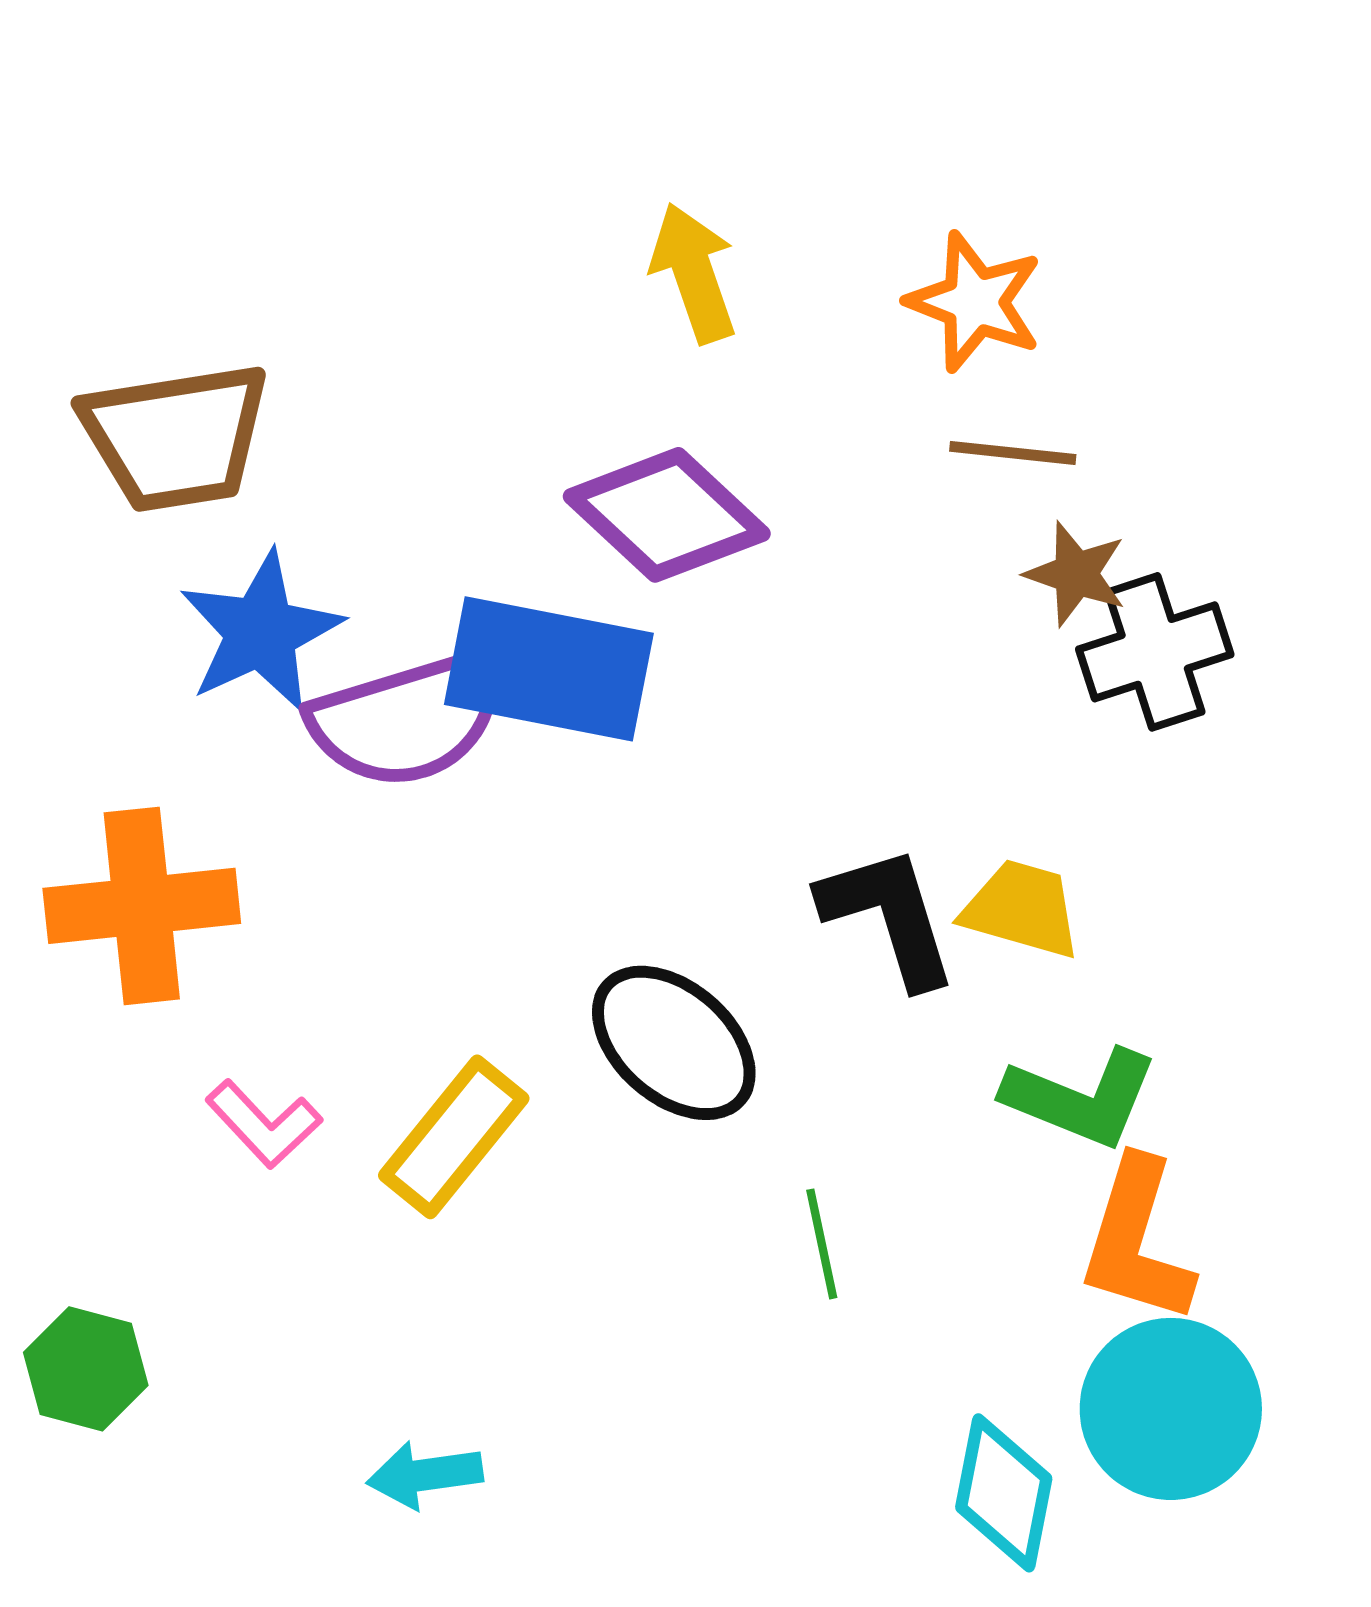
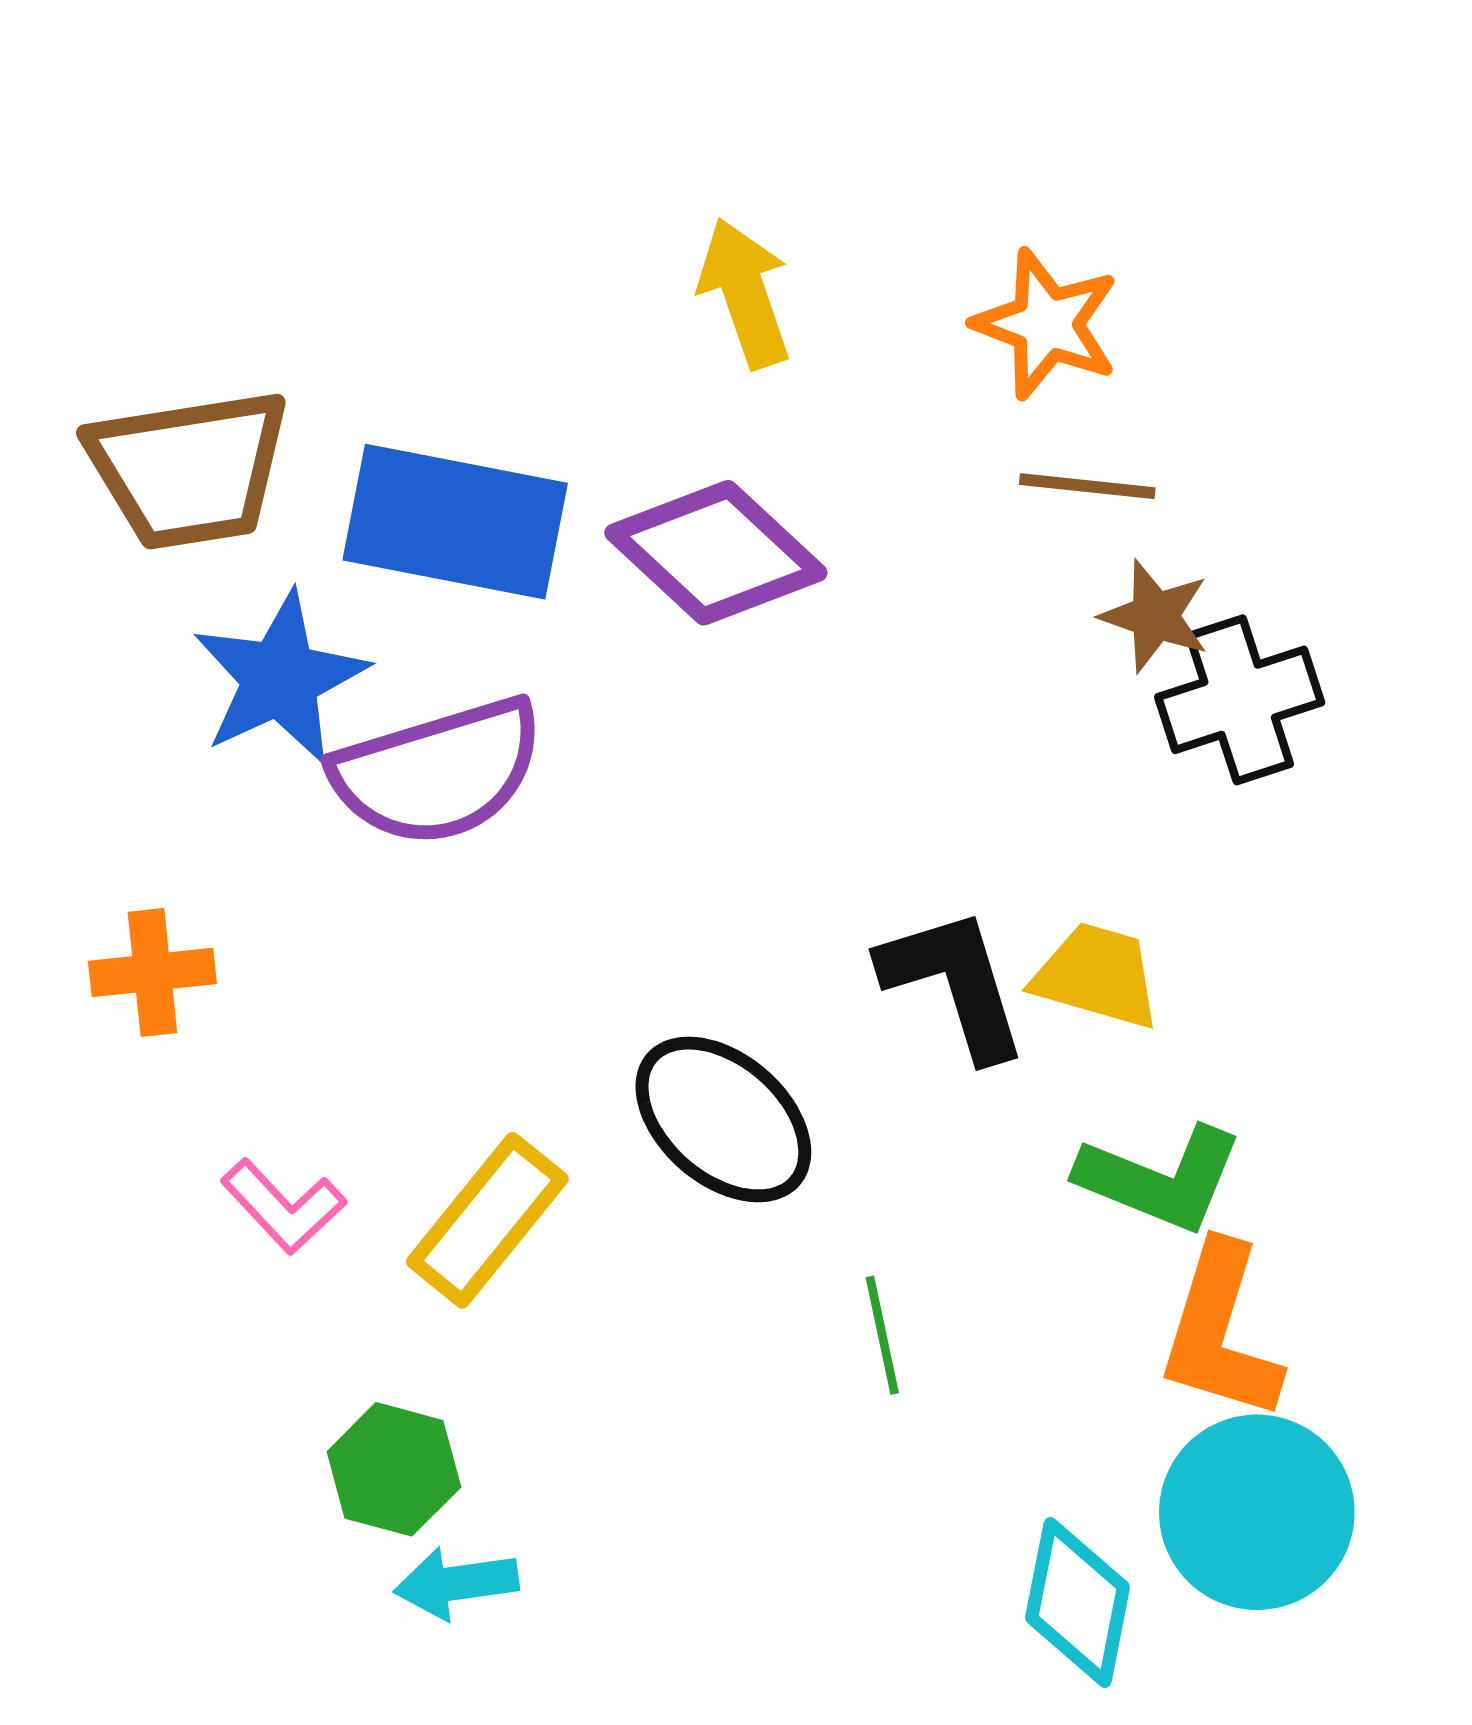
blue rectangle: (549, 669) -> (455, 522), moved
orange cross: (142, 906) -> (152, 972), size x0.6
green hexagon: (86, 1369) -> (394, 1469), moved

